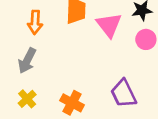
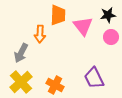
orange arrow: (35, 22) -> (40, 34), moved
yellow cross: (27, 99) -> (21, 82), size x1.6

